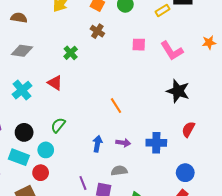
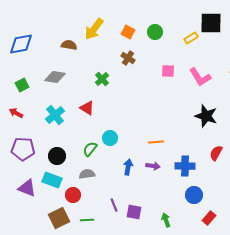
brown semicircle: (19, 18) -> (69, 45), moved
orange line: (116, 106) -> (156, 142), moved, turned -63
cyan circle: (46, 150) -> (110, 138), moved
gray semicircle: (119, 171) -> (87, 174), moved
blue circle: (185, 173) -> (194, 195), moved

